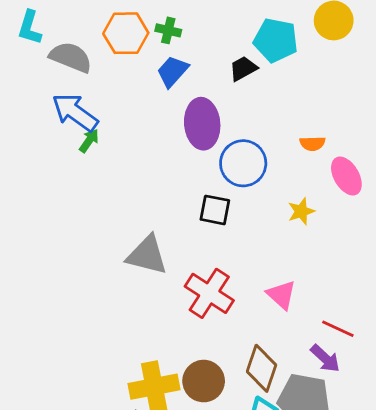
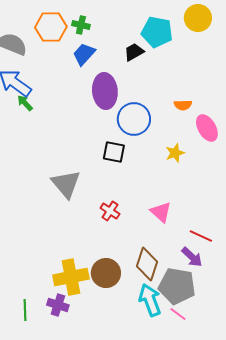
green arrow: (89, 141) -> (25, 103), turned -78
gray triangle: (147, 255) -> (66, 184), turned 36
red cross: (209, 293) -> (110, 211), size x0.6

